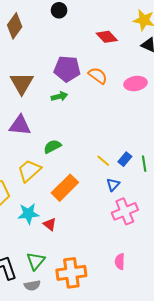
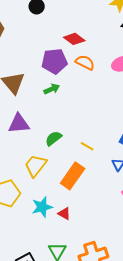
red diamond: (107, 37) -> (74, 39), moved
yellow line: (103, 161) -> (87, 146), moved

